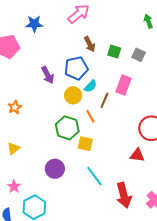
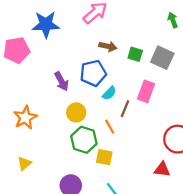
blue star: (34, 24) -> (46, 24), size x1.4
brown arrow: (90, 44) -> (108, 46), turned -49
gray square: (139, 55) -> (162, 58), size x1.5
yellow circle: (73, 95) -> (76, 112), moved
orange star: (15, 107) -> (25, 118), size x1.5

